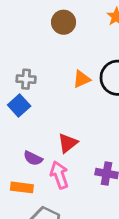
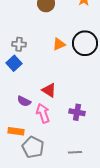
red triangle: (68, 143) -> (49, 90), turned -49
orange rectangle: (22, 187) -> (16, 131), moved

